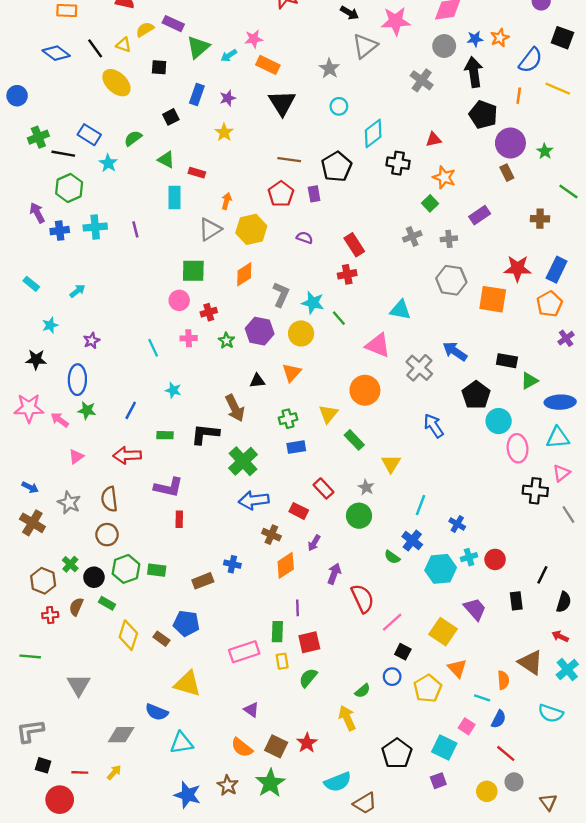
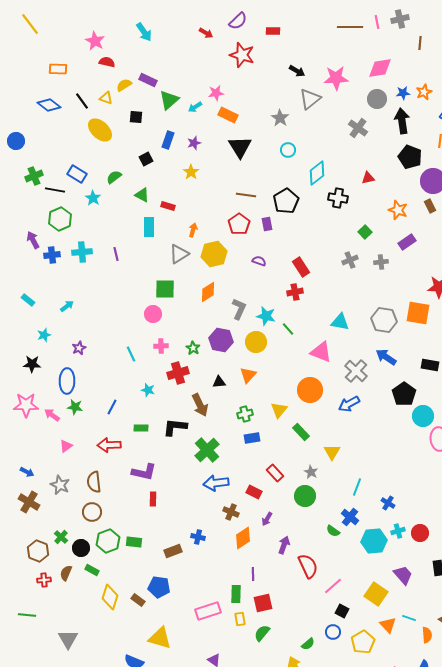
orange star: (444, 177) -> (398, 210), moved
gray hexagon: (451, 280) -> (384, 320), moved
red cross: (209, 312) -> (178, 373), moved, size x1.5
blue arrow: (434, 426) -> (349, 404), moved, turned -85
cyan line: (482, 698) -> (409, 618), moved

